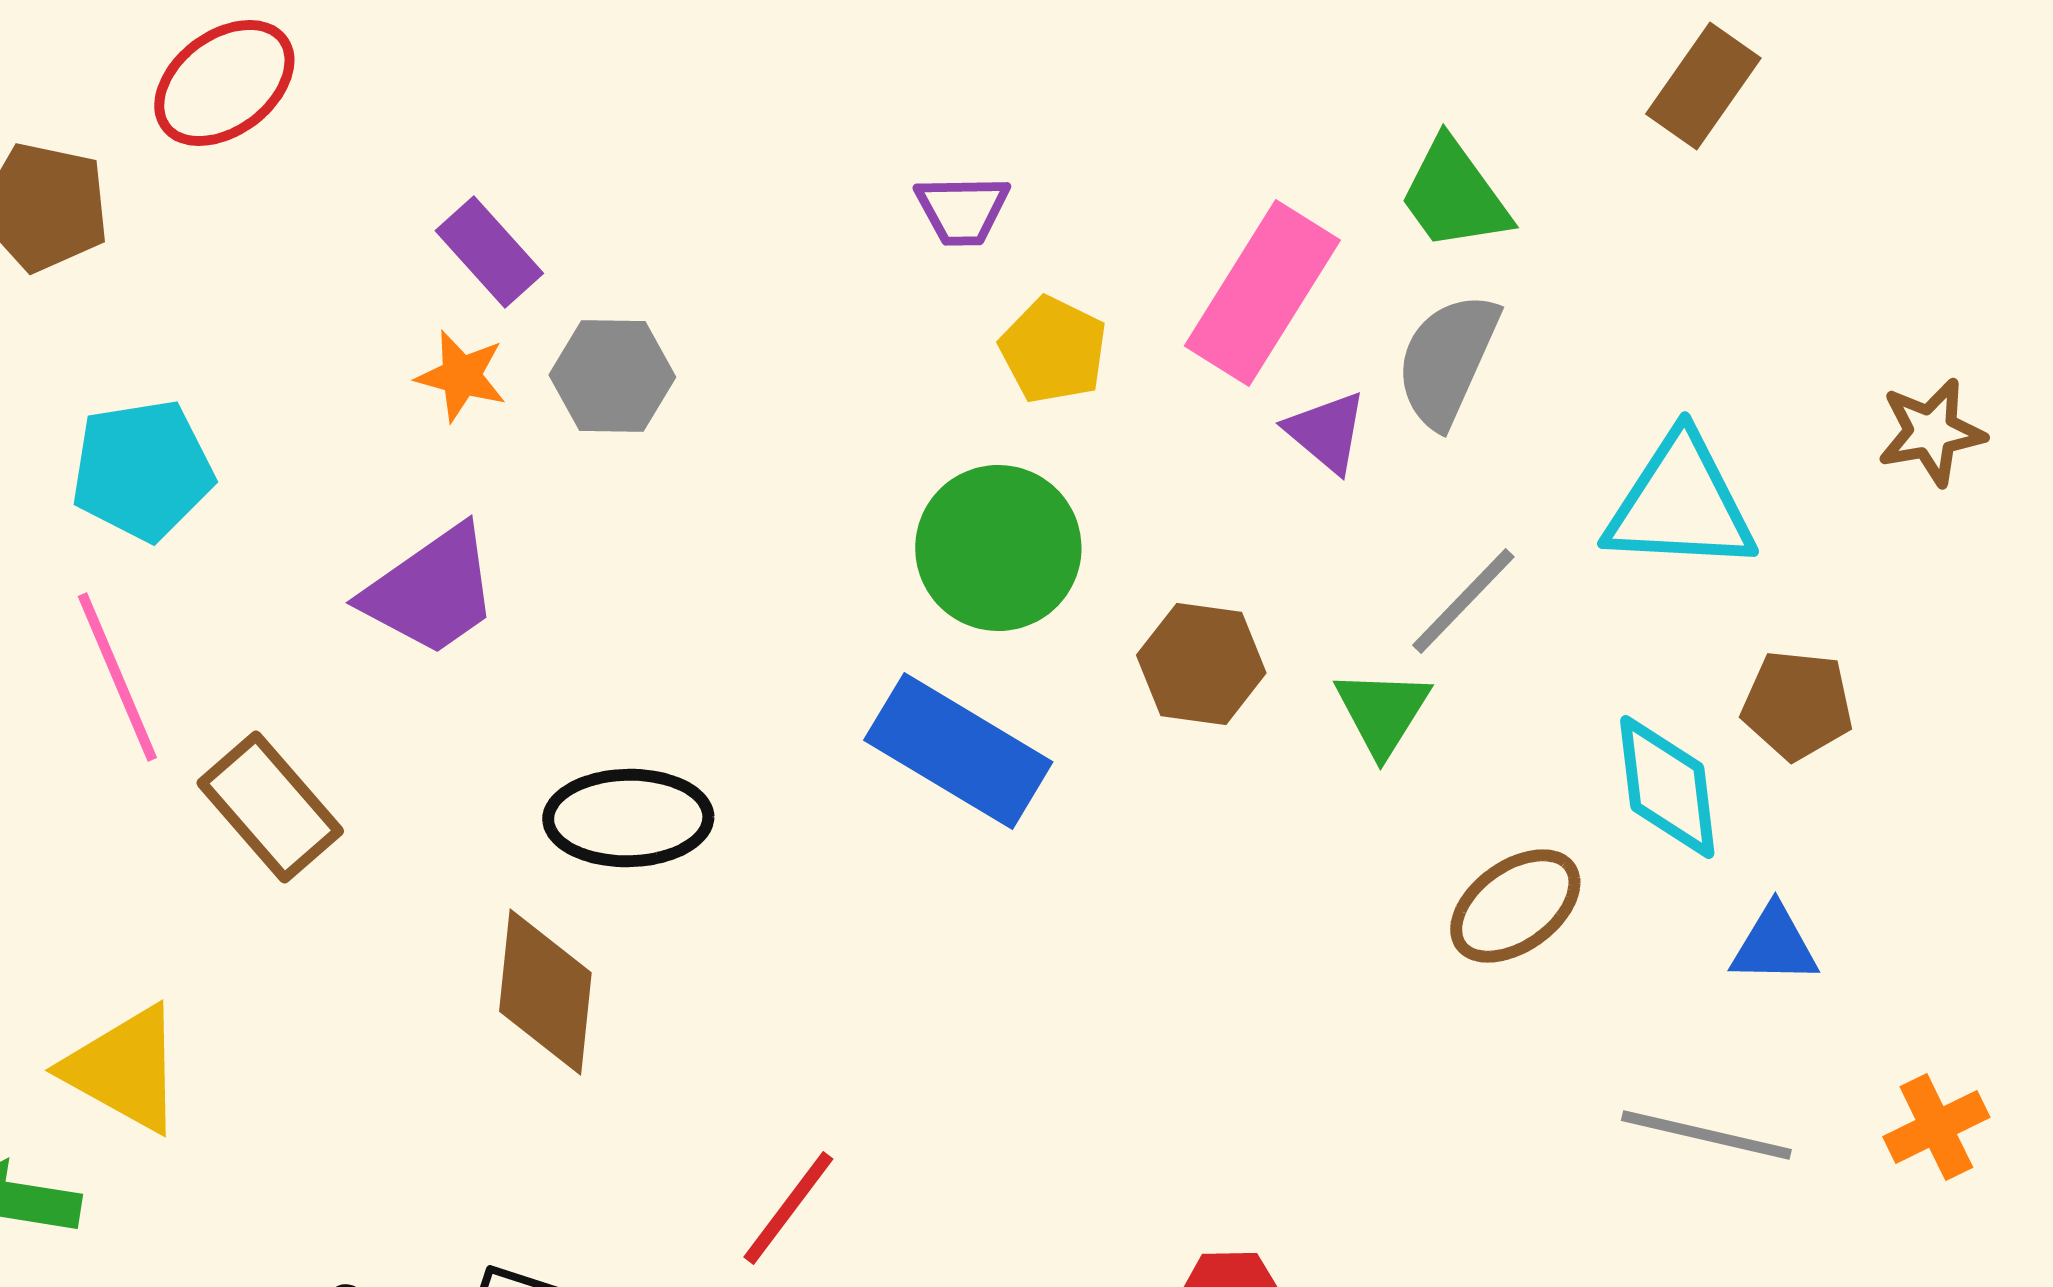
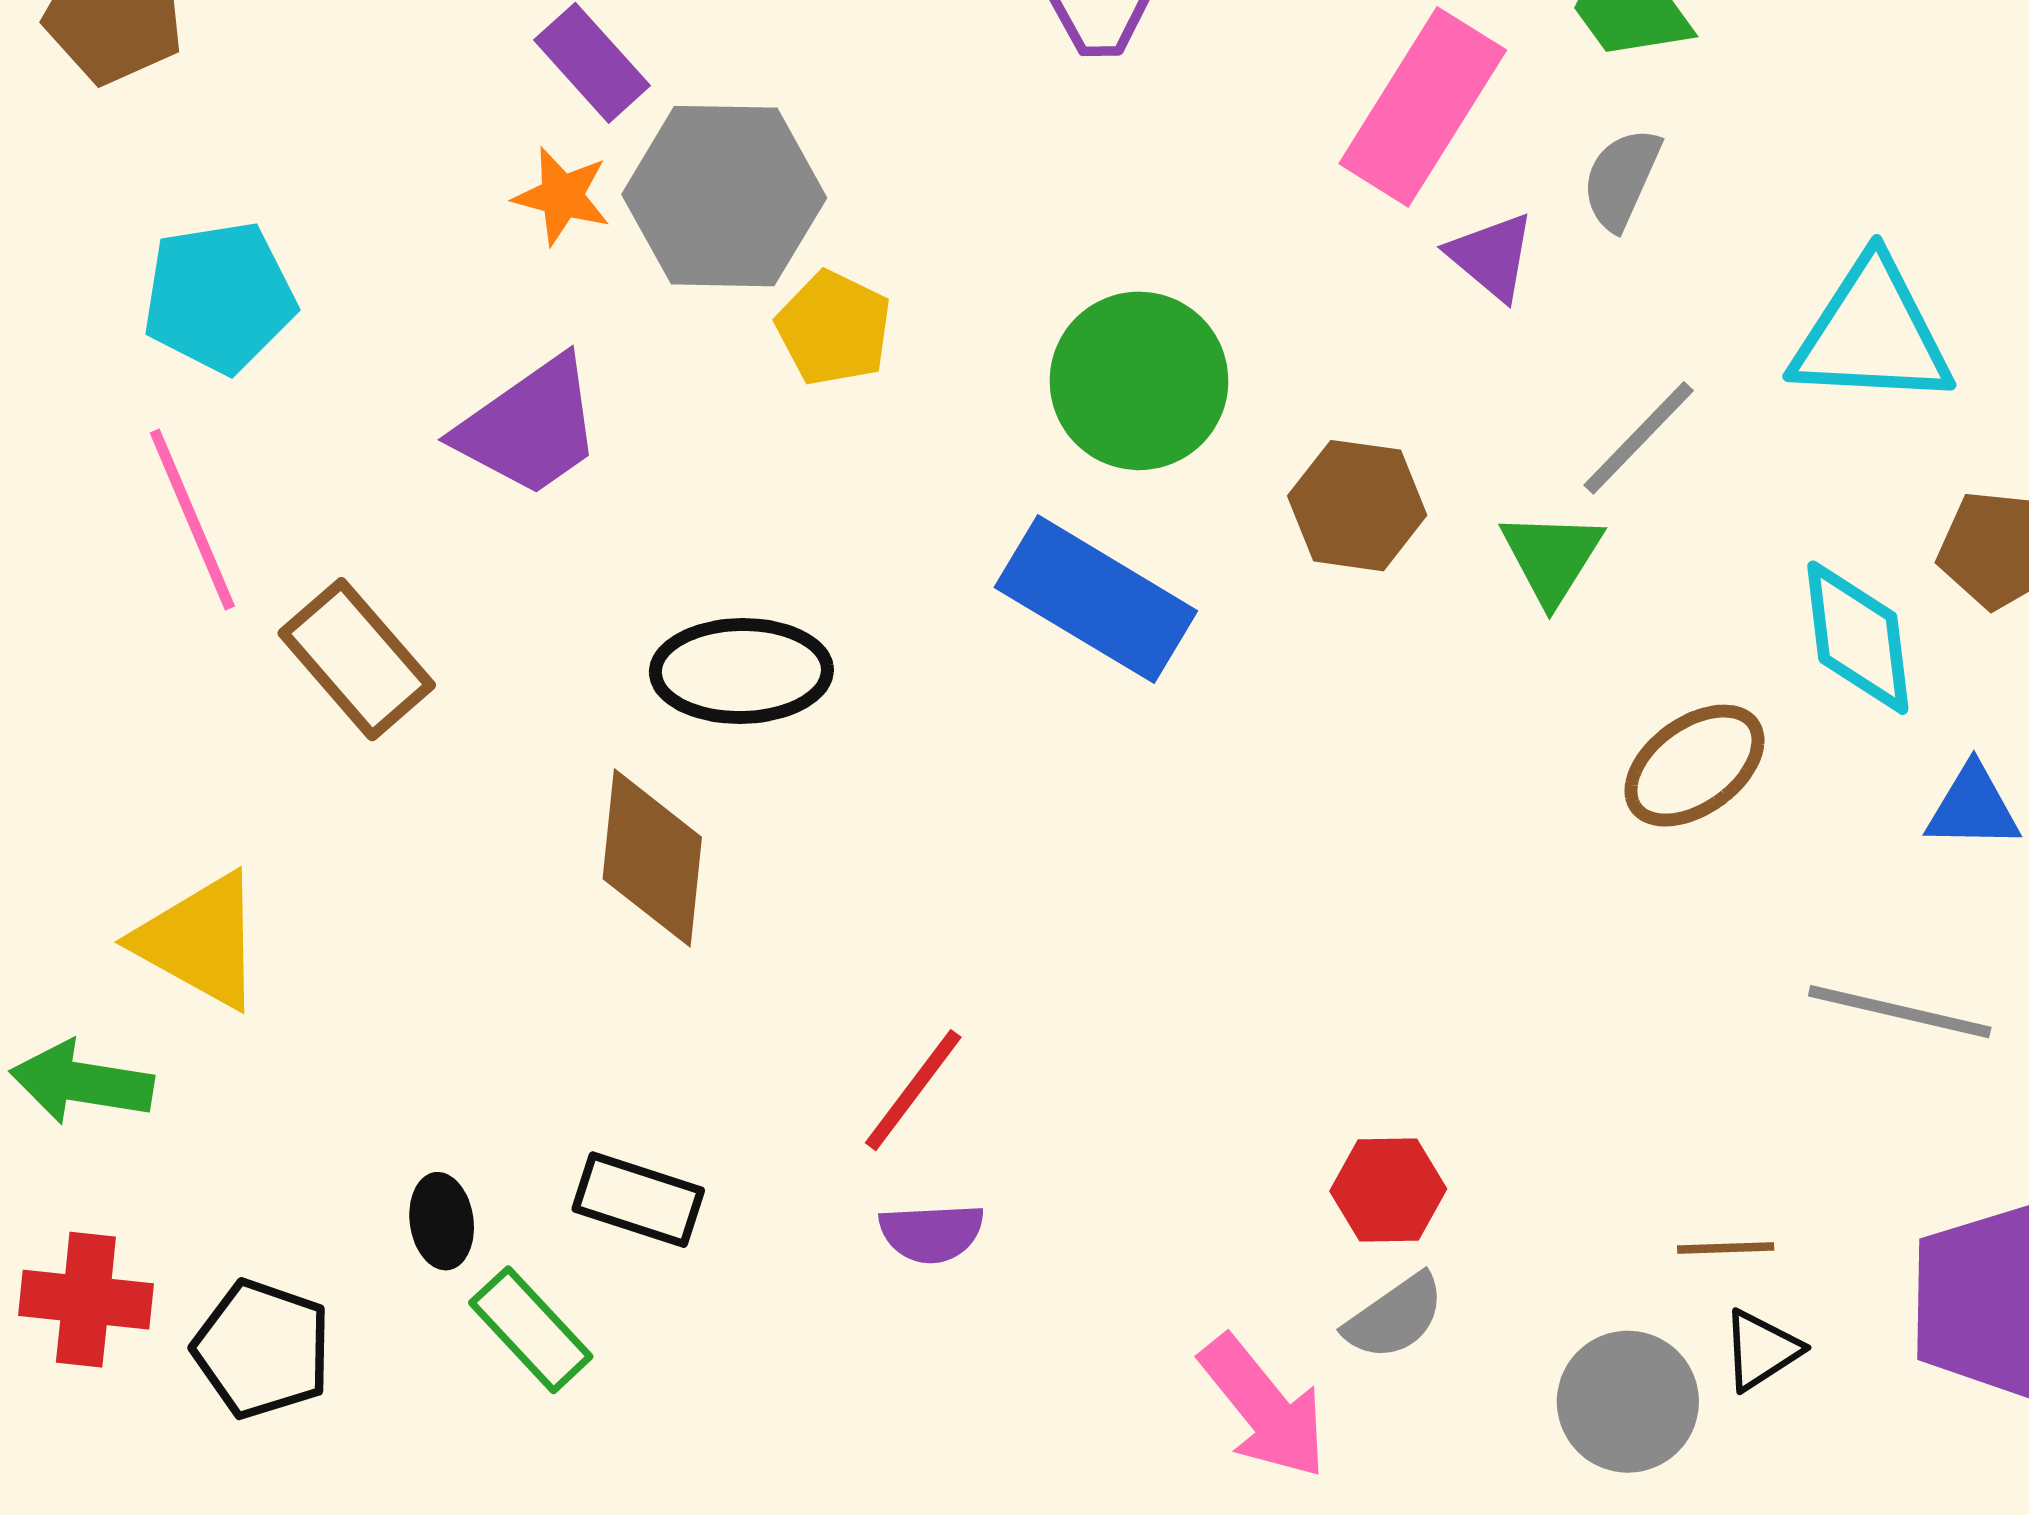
yellow pentagon: (1053, 350) -> (834, 328), moved
gray semicircle: (1447, 360) -> (1621, 179), size x0.7
gray hexagon: (612, 376) -> (724, 196), size x1.5

